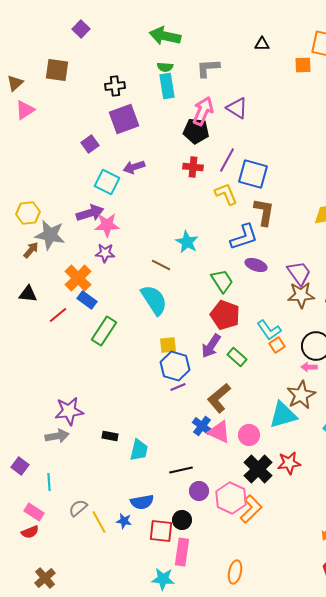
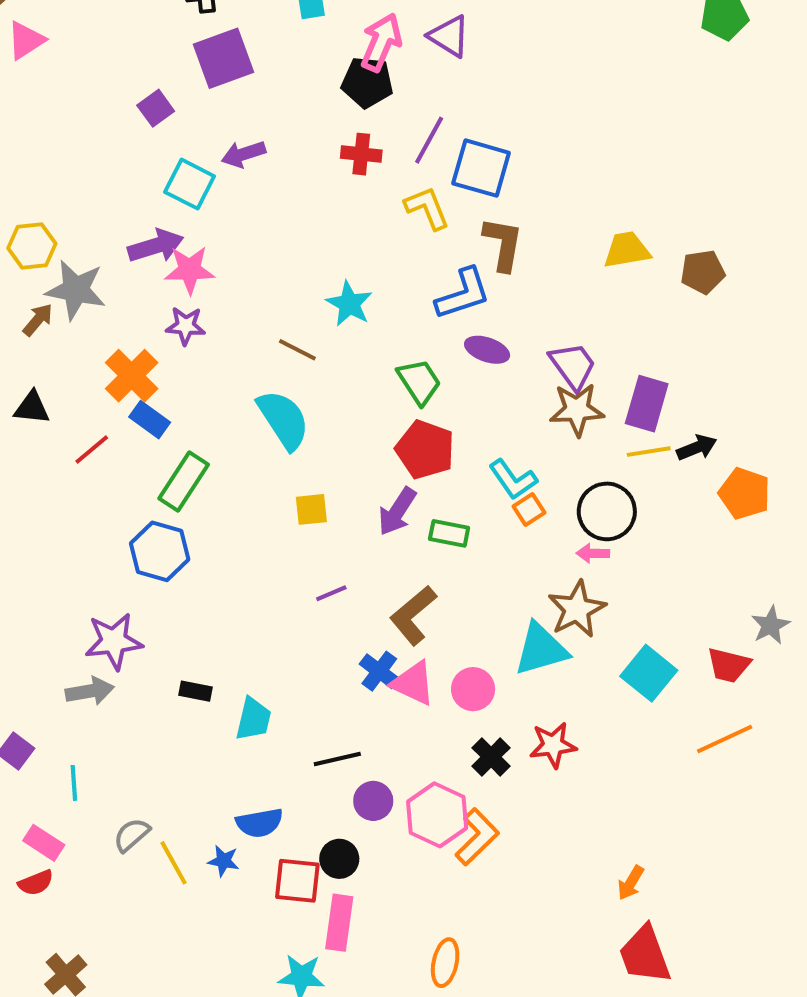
green rectangle: (237, 357) -> (449, 533), turned -30
blue hexagon: (175, 366) -> (160, 551), moved
black cross: (258, 469) -> (491, 757), size x0.7

